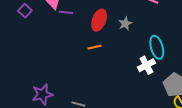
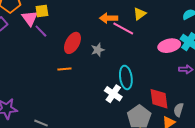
purple line: (66, 12) -> (41, 31), turned 32
white cross: (146, 65) -> (113, 94), turned -36

